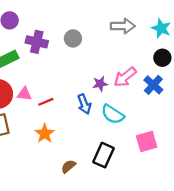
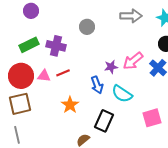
purple cross: (37, 42) -> (56, 46), moved
red line: (46, 102) -> (63, 73), moved
orange star: (45, 134) -> (70, 105), moved
black rectangle: (104, 155) -> (104, 121), moved

